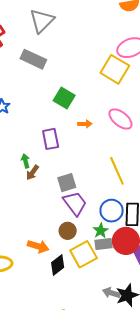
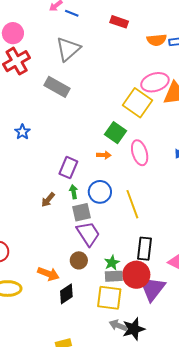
green square: (64, 98) -> (115, 133), moved
pink ellipse: (121, 119) -> (140, 153), turned 30
purple rectangle: (51, 139) -> (68, 168), turned 30
green arrow: (26, 161) -> (74, 192), moved
blue circle: (112, 211) -> (100, 192), moved
yellow square: (84, 254) -> (109, 298), moved, turned 32

